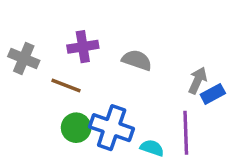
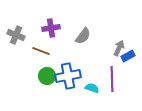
gray semicircle: (137, 60) -> (83, 36), turned 108
blue cross: (112, 128) -> (68, 76), turned -30

